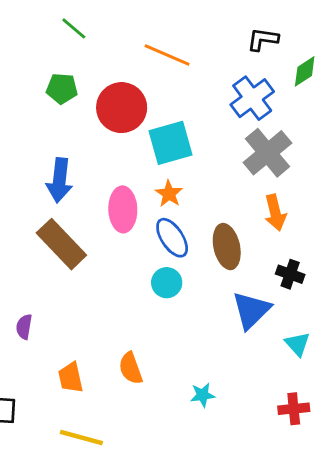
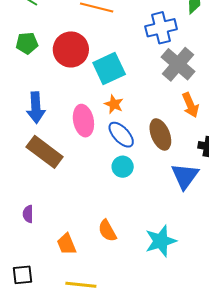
blue cross: (252, 98) -> (161, 28), turned 32
cyan star: (203, 395) -> (161, 241), size x1.8

